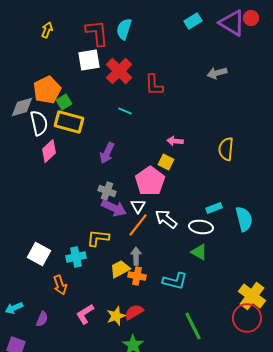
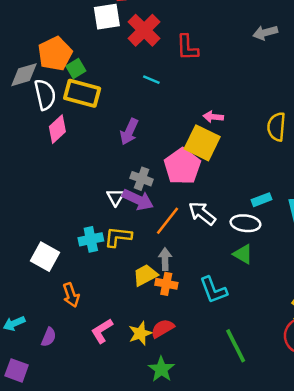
yellow square: (166, 162) -> (202, 143), size x1.8
gray cross: (107, 191) -> (142, 179), moved
white triangle: (138, 206) -> (116, 197), moved
cyan cross: (76, 257) -> (91, 239), moved
cyan L-shape: (175, 281) -> (213, 290), turned 55

